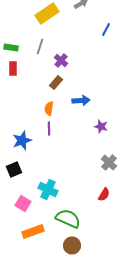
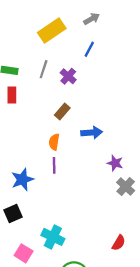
blue line: (106, 30) -> (89, 49), moved
purple cross: (61, 60) -> (68, 76), moved
gray cross: (109, 162) -> (126, 187), moved

